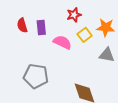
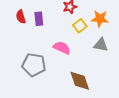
pink semicircle: (62, 42) -> (62, 48), moved

